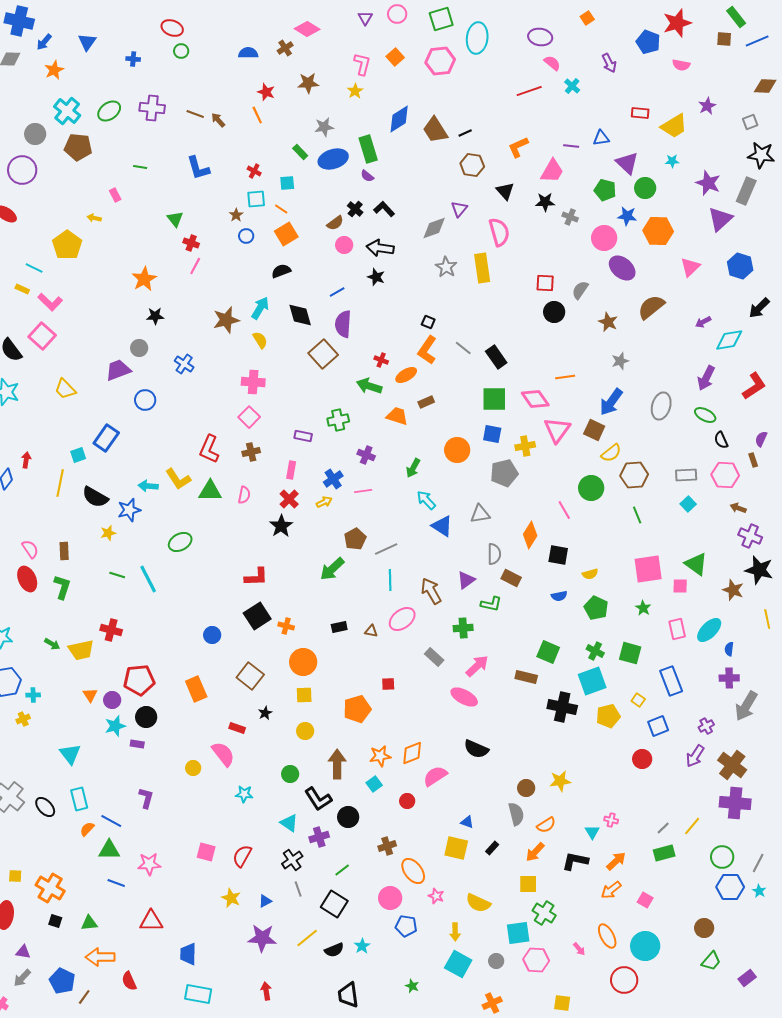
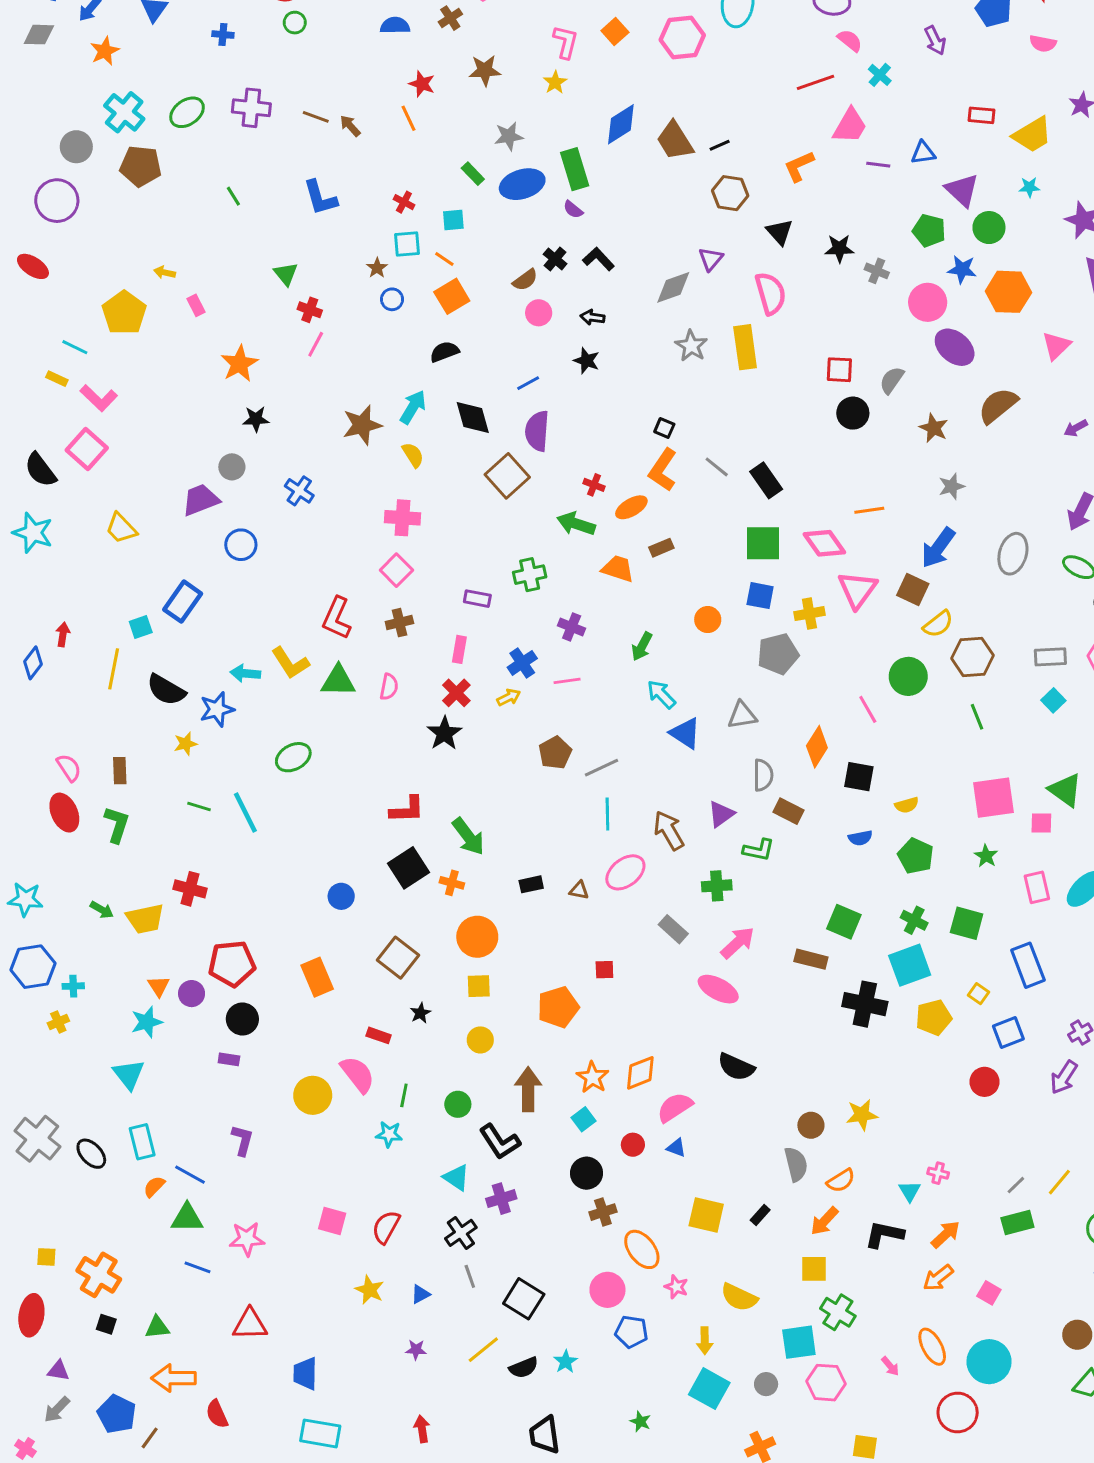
green line: (140, 167) -> (233, 196), turned 48
pink trapezoid: (552, 171) -> (850, 126), moved
pink rectangle: (115, 195) -> (196, 305), moved
black arrow: (380, 248) -> (592, 317), size x0.6
orange circle: (457, 450) -> (708, 620), size x0.7
green arrow: (332, 569) -> (468, 836), moved, turned -84
cyan star: (115, 726) -> (147, 1022), moved
orange star: (380, 756) -> (592, 1077), turned -30
yellow circle: (193, 768) -> (313, 1095), size x1.6
black circle: (348, 817) -> (587, 1173), moved
blue triangle: (467, 822) -> (676, 1148), moved
green line: (342, 870) -> (404, 1095), moved, turned -42
purple star: (262, 938) -> (416, 1350), size x0.5

